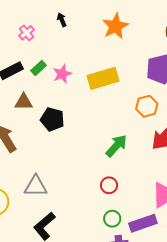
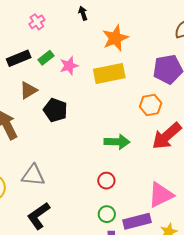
black arrow: (62, 20) -> (83, 13), moved
orange star: (115, 26) -> (115, 38), moved
brown triangle: (24, 102) -> (28, 90), turned -36
green arrow: (116, 146) -> (117, 142), turned 45

